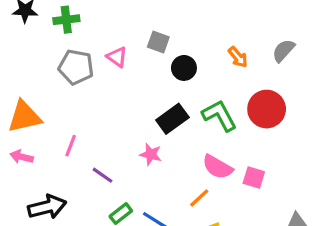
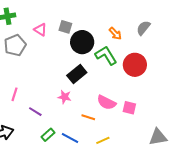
pink triangle: (117, 57) -> (40, 30), moved
gray pentagon: (76, 67) -> (15, 45), turned -30
black circle: (184, 68) -> (82, 42), size x1.5
green L-shape: (219, 115) -> (106, 55), moved
orange line: (199, 198) -> (88, 117), moved, turned 64

